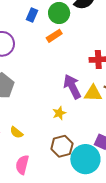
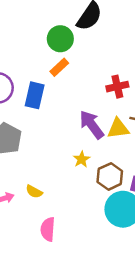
blue rectangle: (32, 15) -> (35, 95), moved, size x1.5
brown hexagon: (62, 146) -> (110, 176), moved

